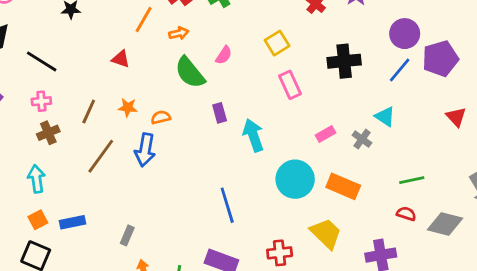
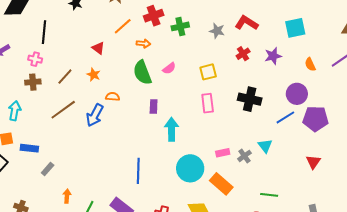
black line: (42, 61) -> (44, 32), turned 45
orange star: (128, 107) -> (94, 75), moved
pink rectangle: (326, 134) -> (223, 153), moved
gray rectangle: (127, 235) -> (48, 169), moved

